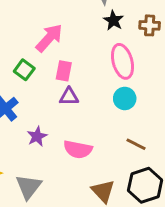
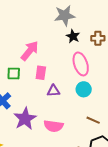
green square: (24, 70) -> (14, 74), turned -32
purple triangle: (69, 97) -> (53, 91), moved
purple star: (37, 136) -> (25, 119), size x1.6

